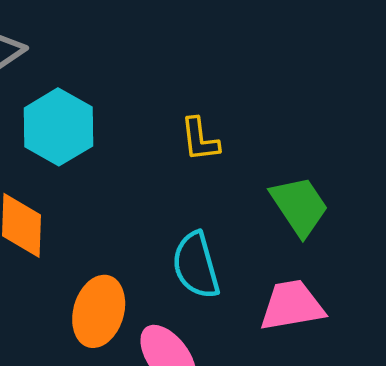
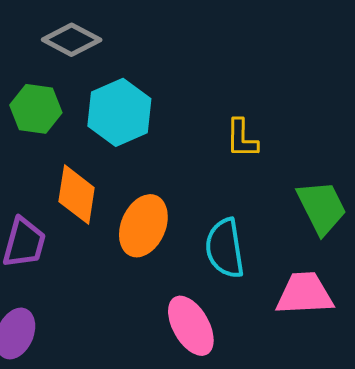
orange ellipse: (99, 311) -> (143, 226), moved

